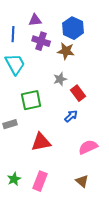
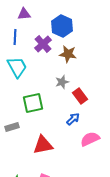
purple triangle: (35, 20) -> (24, 14), moved
blue hexagon: (73, 28) -> (62, 26), moved
purple cross: (41, 41) -> (43, 44), turned 30
pink semicircle: (88, 147) -> (90, 139), moved

